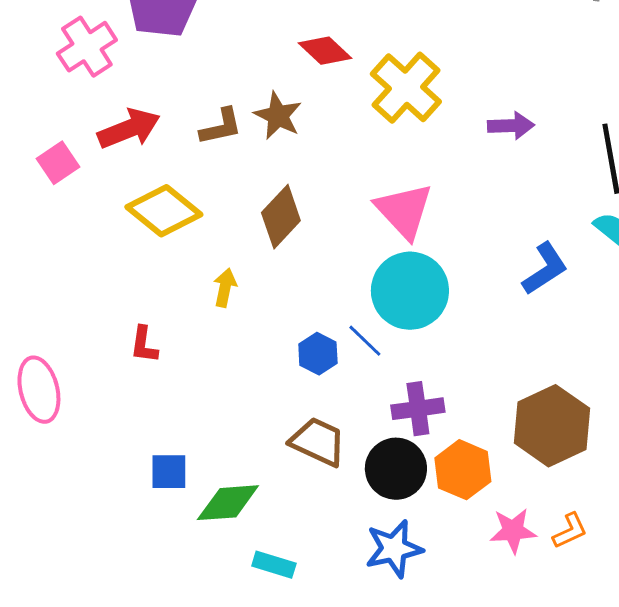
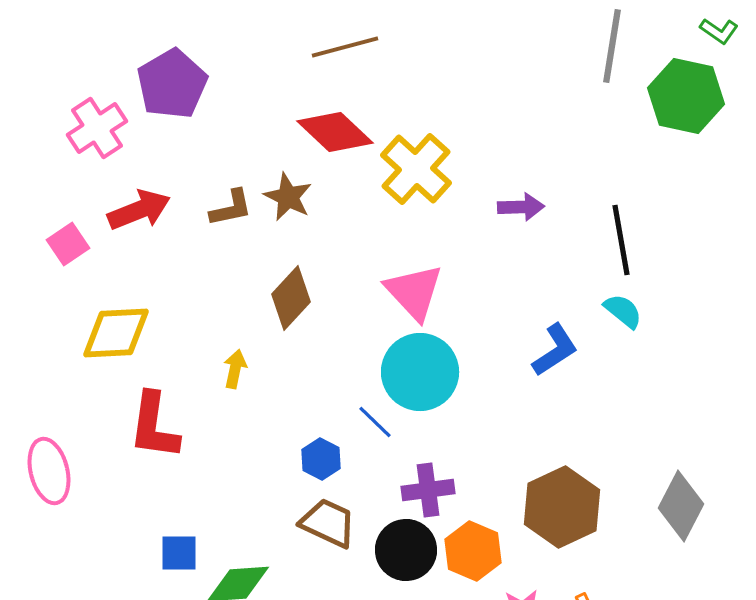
red diamond: (325, 51) -> (335, 132), size x1.4
yellow diamond: (164, 211) -> (116, 333), moved, turned -42
red L-shape: (144, 345) -> (154, 426), size x1.8
blue hexagon: (318, 354) -> (321, 459), moved

